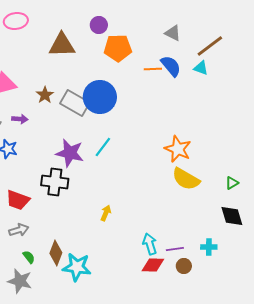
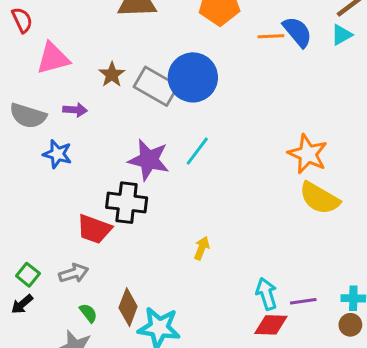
cyan triangle: (201, 68) -> (342, 35), turned -49
red trapezoid: (18, 200) -> (94, 229), moved
brown circle: (184, 266) -> (350, 325), moved

